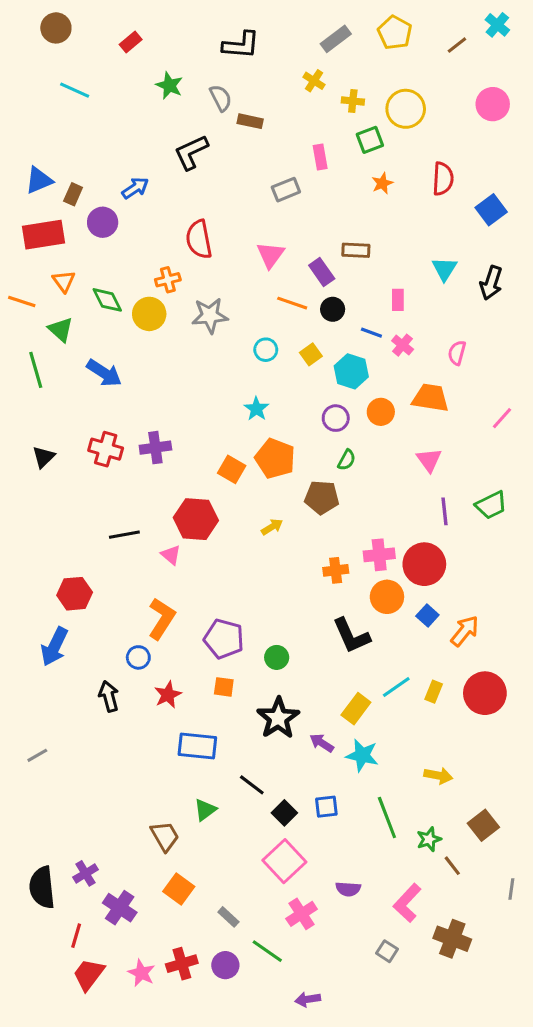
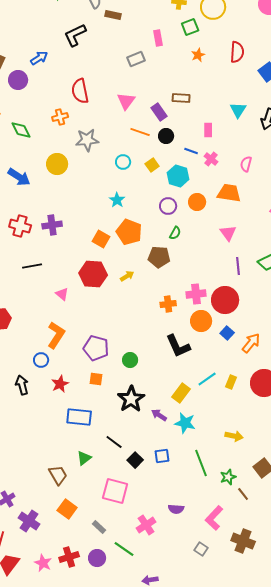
yellow circle: (149, 314) -> (57, 164), moved
red hexagon: (196, 519) -> (93, 274), moved
black line: (124, 535) -> (32, 266), moved
pink square: (284, 861) -> (115, 491), moved, turned -32

